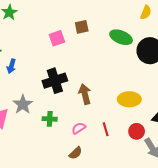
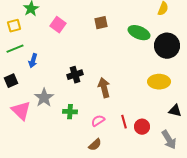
pink square: (57, 38) -> (58, 25), moved, turned -35
black cross: (55, 81) -> (75, 75), size x0.7
yellow ellipse: (129, 99) -> (159, 82), moved
red circle: (137, 131) -> (142, 127), moved

